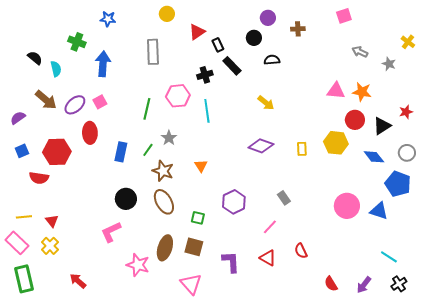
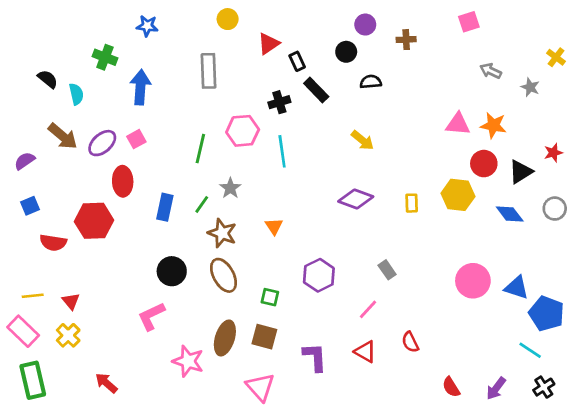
red hexagon: (57, 152) -> (94, 221), moved
blue pentagon: (398, 184) -> (547, 313), moved

